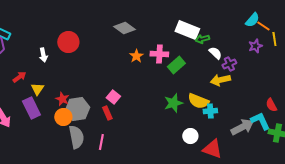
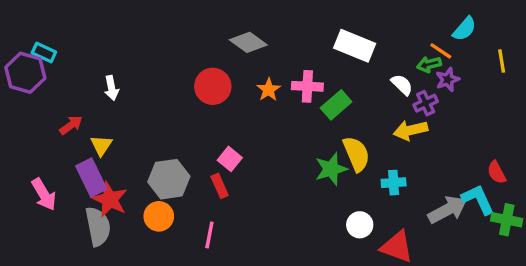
orange line: (263, 26) -> (441, 51), moved
green arrow: (202, 39) -> (429, 64), moved
red circle: (68, 42) -> (213, 86), moved
purple star: (255, 46) -> (448, 80), moved
red star: (62, 99) -> (110, 199), moved, size x1.5
yellow semicircle: (198, 101) -> (356, 154), moved, turned -135
orange circle: (63, 117) -> (159, 216), moved
gray semicircle: (76, 137) -> (98, 226), moved

